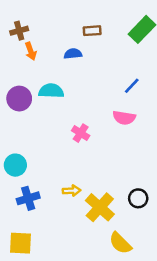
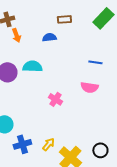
blue line: (132, 86) -> (95, 62), turned 56
yellow arrow: (72, 191) -> (48, 144), turned -48
blue cross: (28, 198) -> (22, 144), moved

